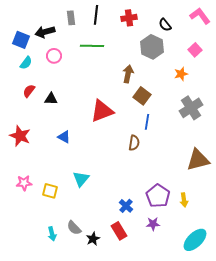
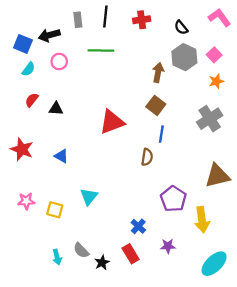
gray hexagon: (152, 47) -> (184, 57), moved
brown arrow: (128, 74) -> (158, 73), moved
orange star: (181, 74) -> (216, 81), moved
blue triangle: (64, 137) -> (61, 156), moved
purple pentagon: (158, 196) -> (173, 199), moved
yellow arrow: (184, 200) -> (202, 220), size x1.6

